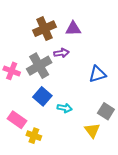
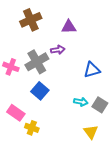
brown cross: (44, 29) -> (31, 20), moved
cyan arrow: (65, 108) -> (81, 102), moved
yellow triangle: (92, 130) -> (91, 132), moved

